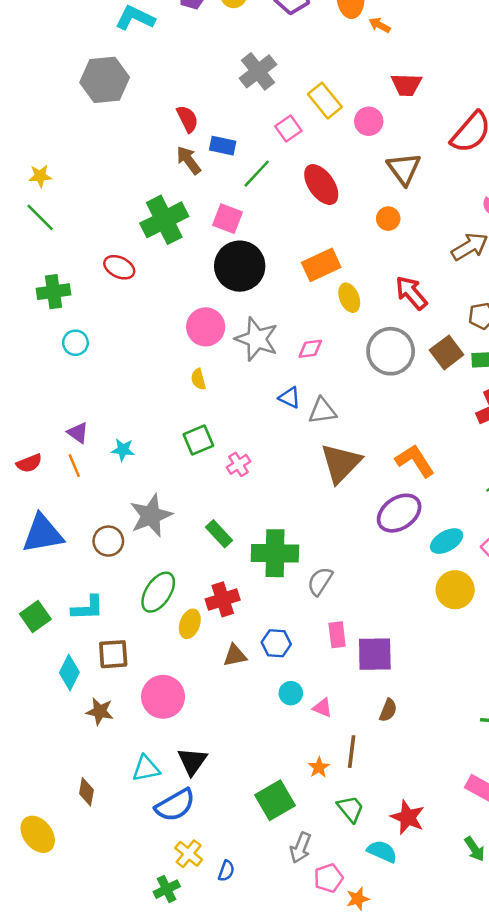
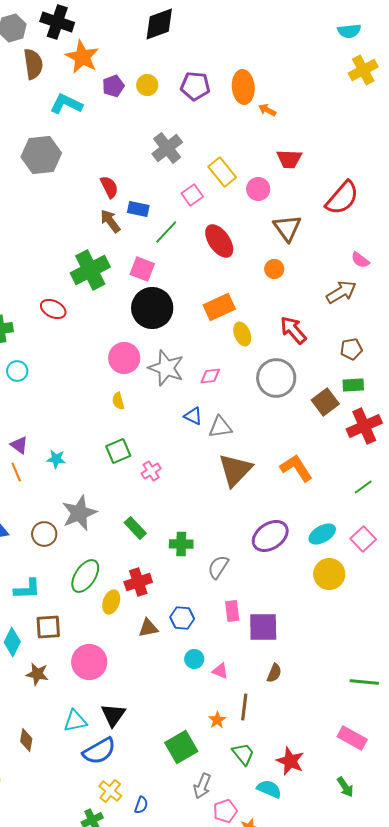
brown square: (447, 352) -> (325, 402), moved
purple ellipse: (399, 513) -> (270, 536), moved
green cross: (275, 553) -> (181, 544), size x0.6

